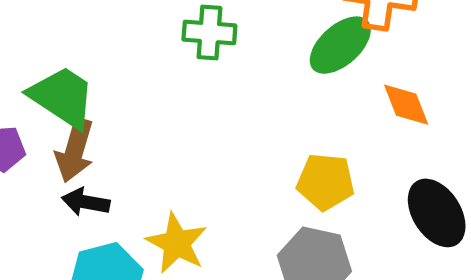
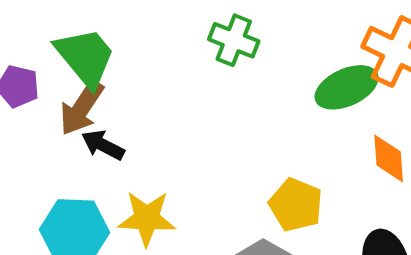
black arrow: (86, 202) -> (103, 145), moved
yellow star: (177, 243) -> (147, 218), turned 30

